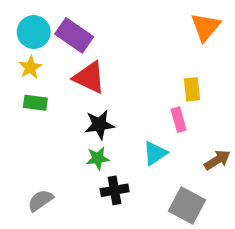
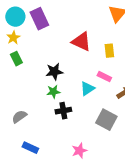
purple rectangle: (74, 35) -> (39, 19), turned 30
red triangle: (89, 77) -> (81, 42), moved
green rectangle: (35, 103) -> (16, 59), turned 56
pink rectangle: (179, 120) -> (104, 77), moved, turned -48

